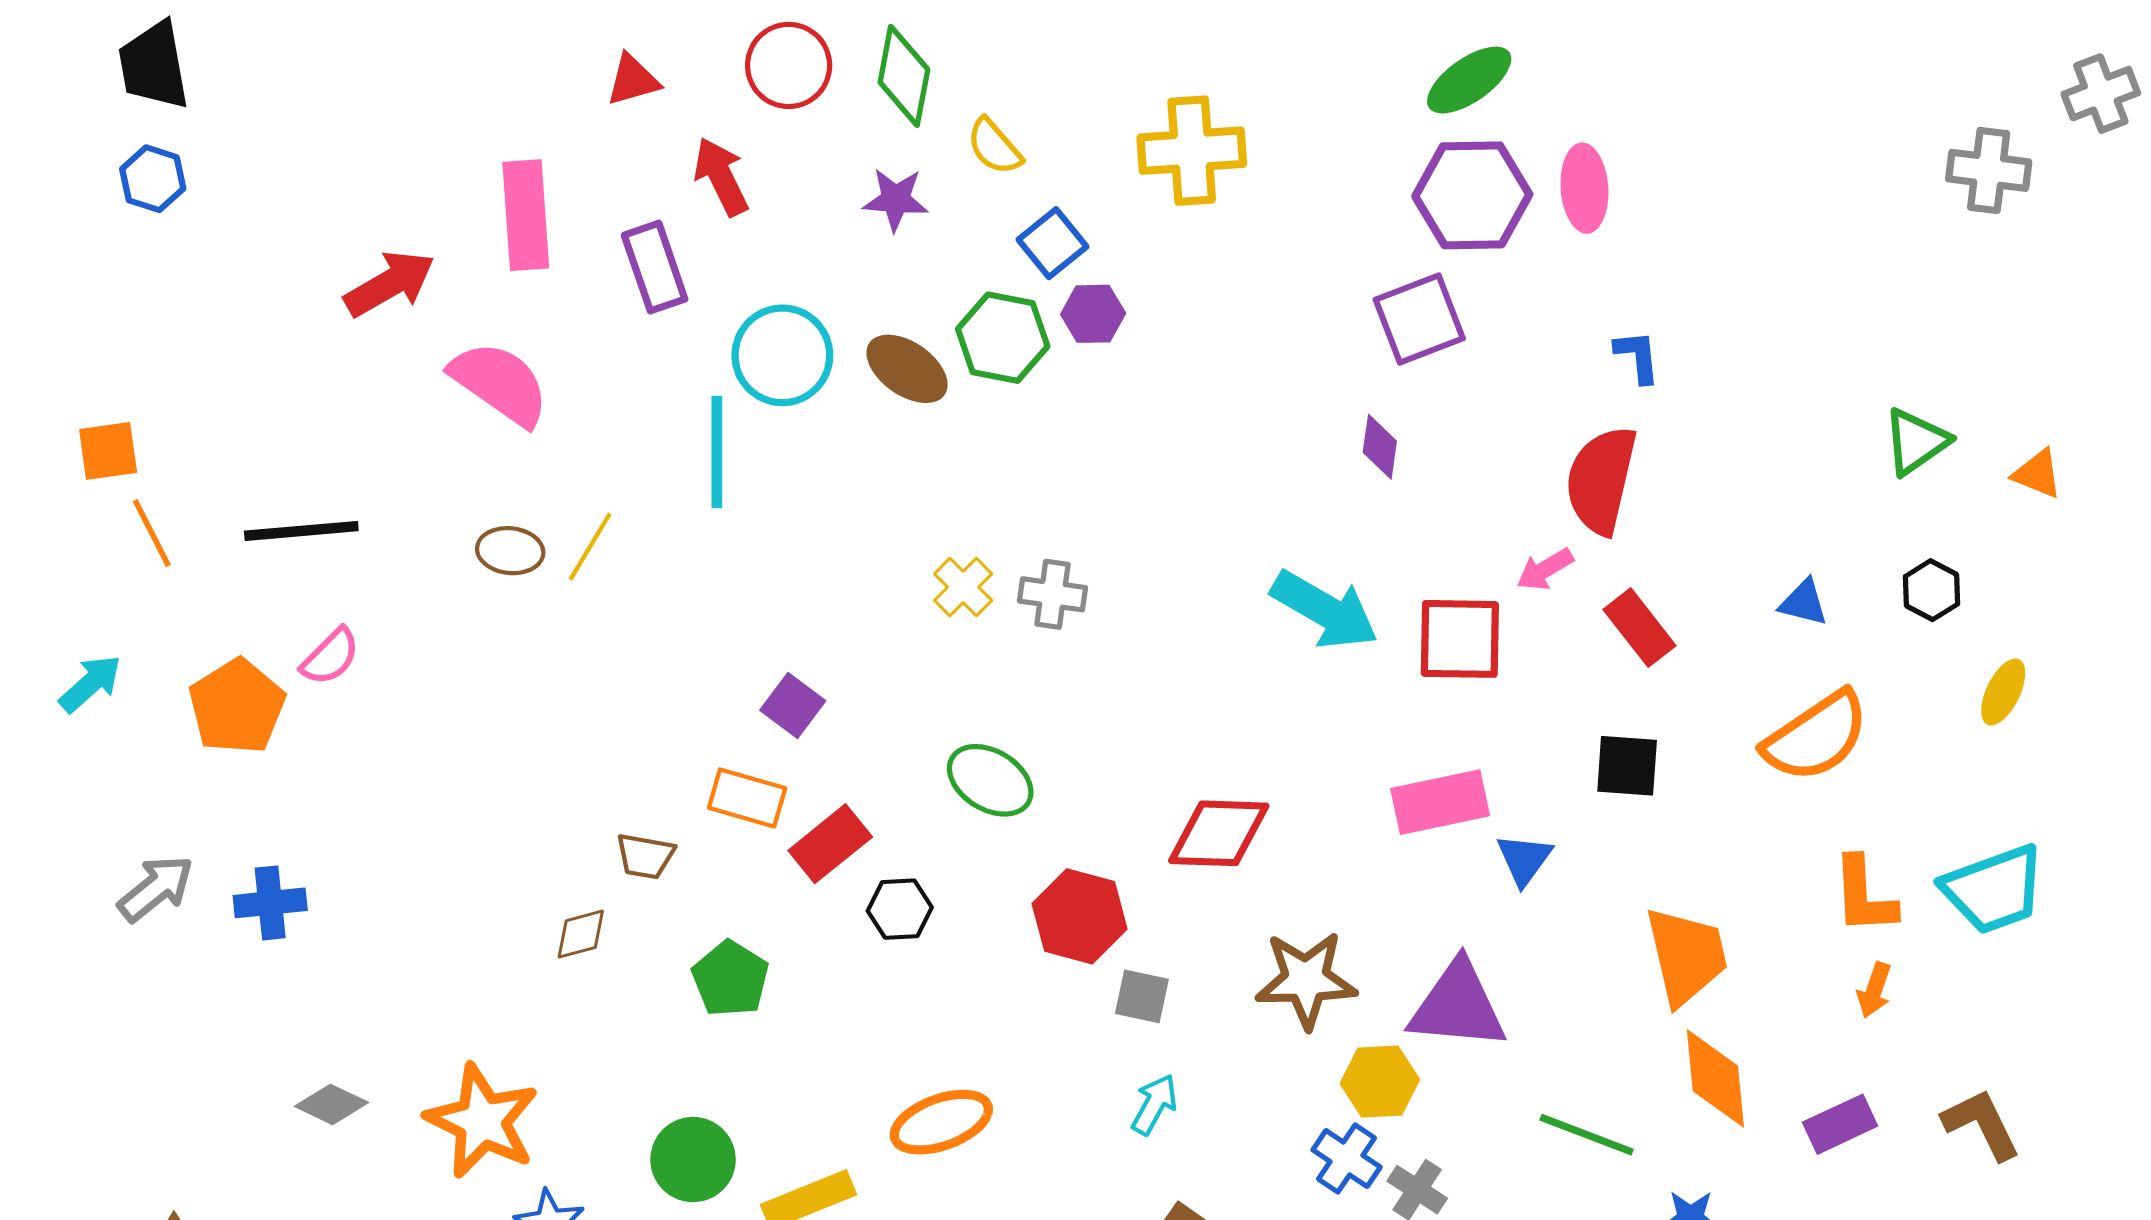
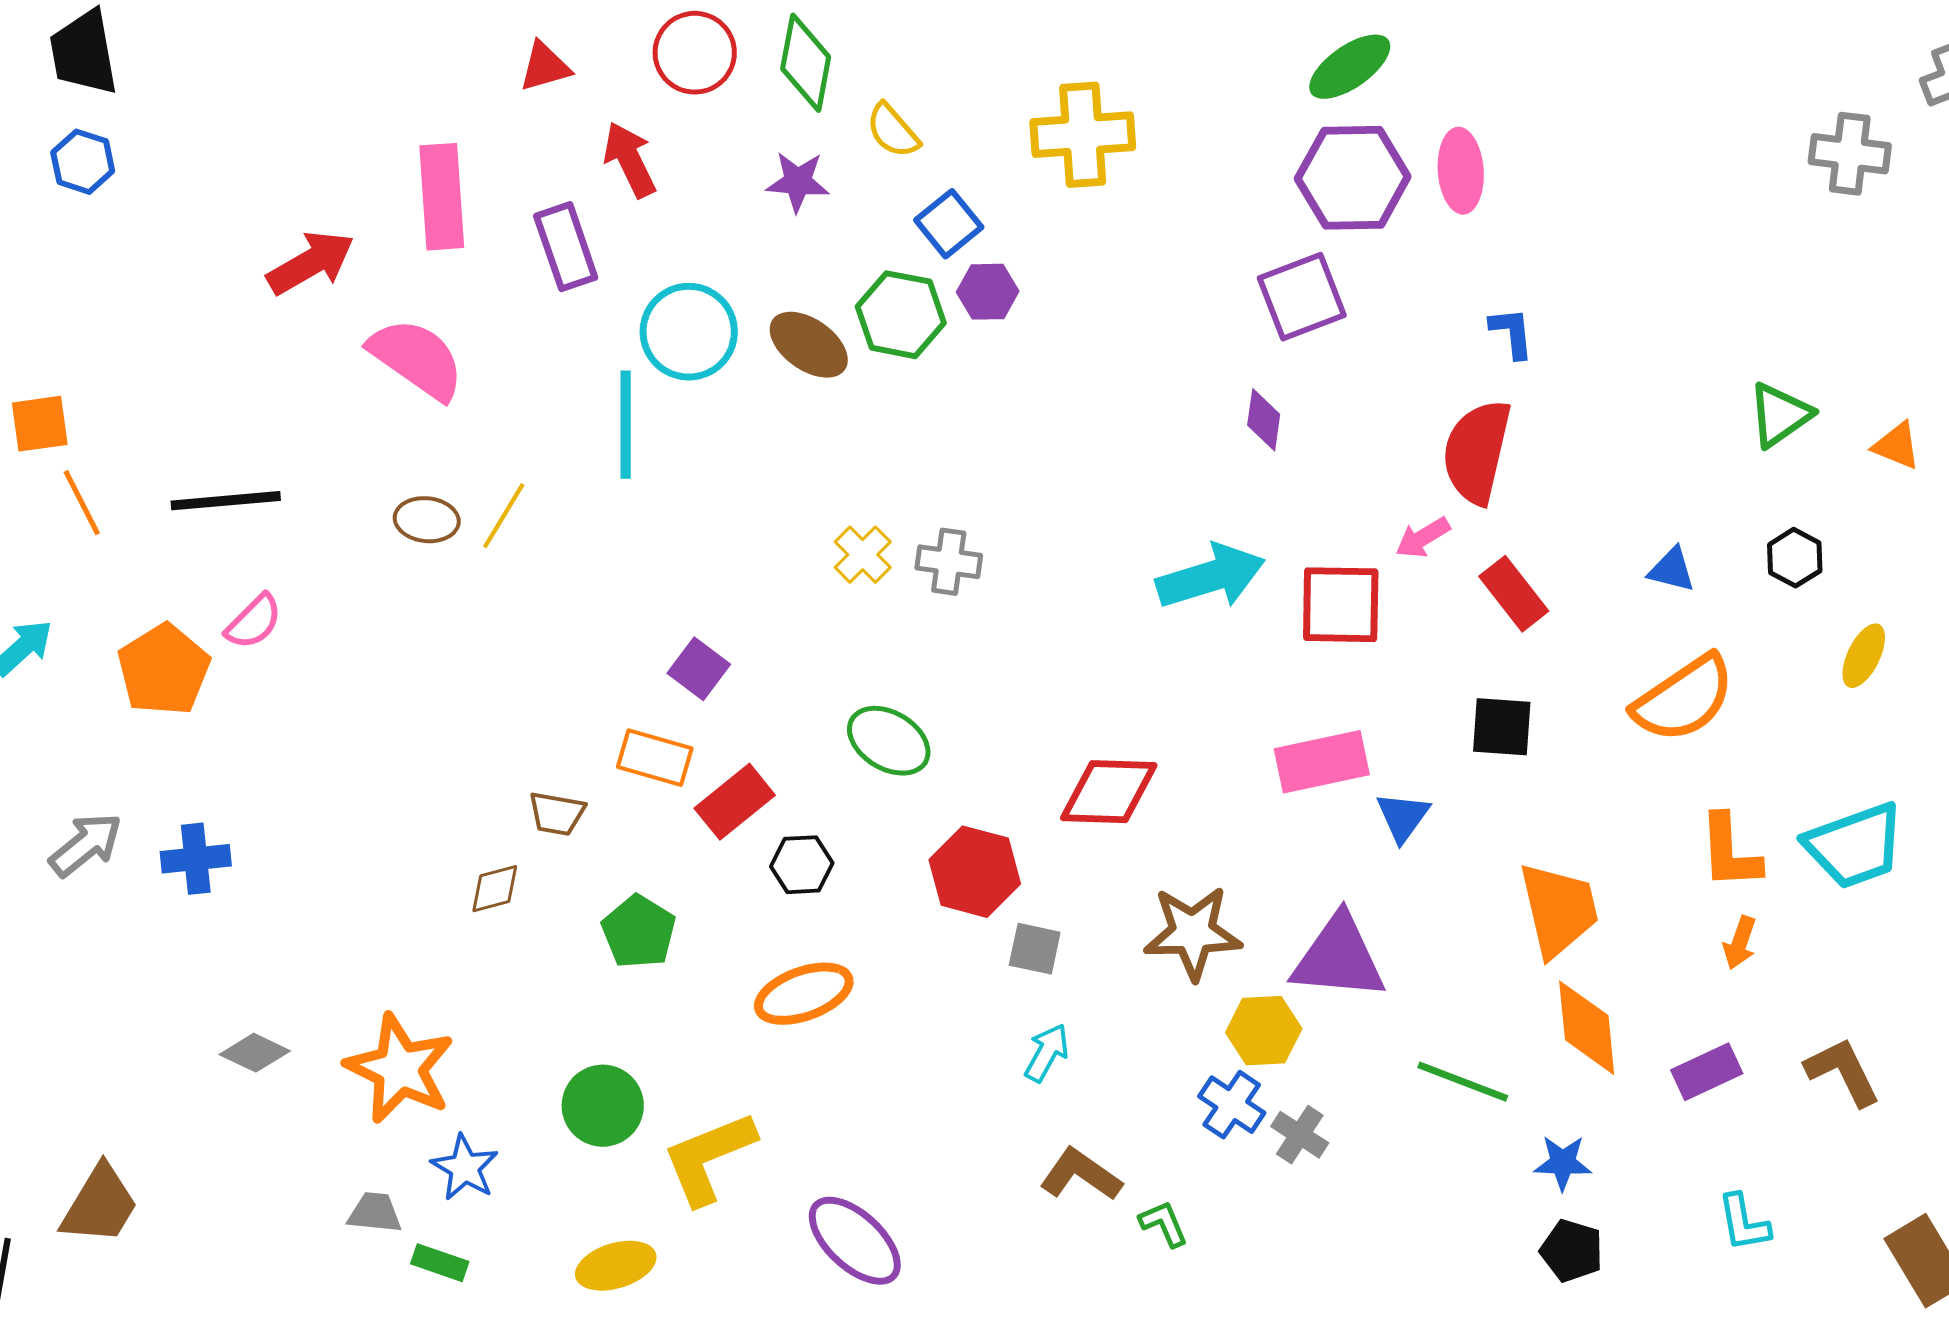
cyan arrow: (1325, 610) -> (1211, 577), turned -47
orange ellipse: (941, 1122) -> (804, 994), moved

